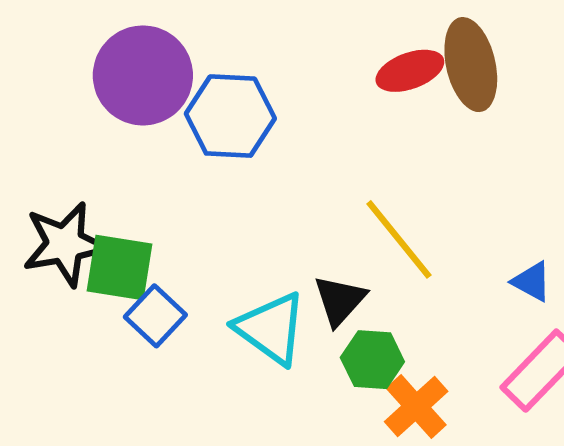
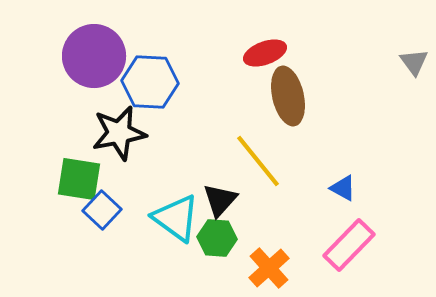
brown ellipse: (471, 65) -> (288, 96), moved
black star: (65, 244) -> (119, 133), moved
green hexagon: (372, 360) -> (217, 238), moved

